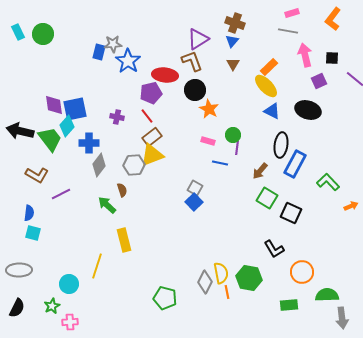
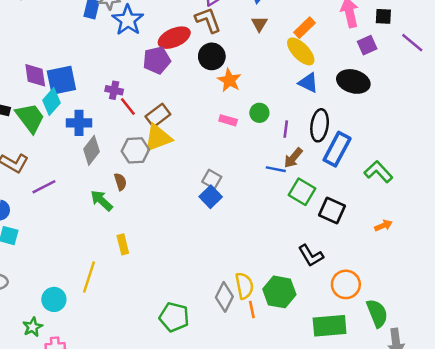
red ellipse: (165, 75) -> (174, 38), turned -30
red line: (147, 116) -> (128, 107), moved
purple line: (237, 148) -> (286, 129), moved
blue line: (220, 163) -> (276, 169), moved
orange arrow: (351, 206) -> (383, 226), moved
yellow rectangle: (124, 240) -> (123, 244), size x0.7
green semicircle: (327, 295) -> (377, 313), turned 70
green rectangle: (289, 305) -> (330, 326), size x1.5

